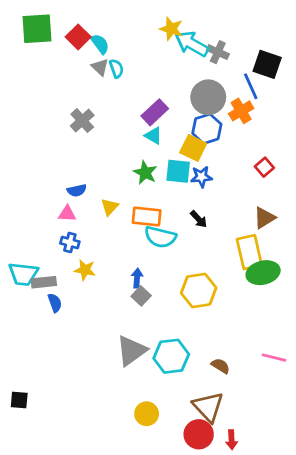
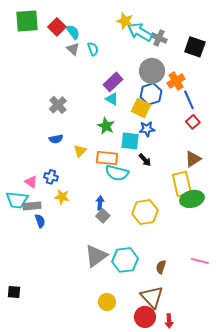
cyan semicircle: (116, 68) -> (93, 49), moved
blue line: (251, 86) -> (189, 100), moved
gray cross: (82, 121) -> (58, 105), moved
cyan square: (178, 171) -> (130, 141), moved
pink triangle: (67, 214) -> (31, 182), moved, turned 32
brown semicircle: (221, 366) -> (161, 267), turned -104

